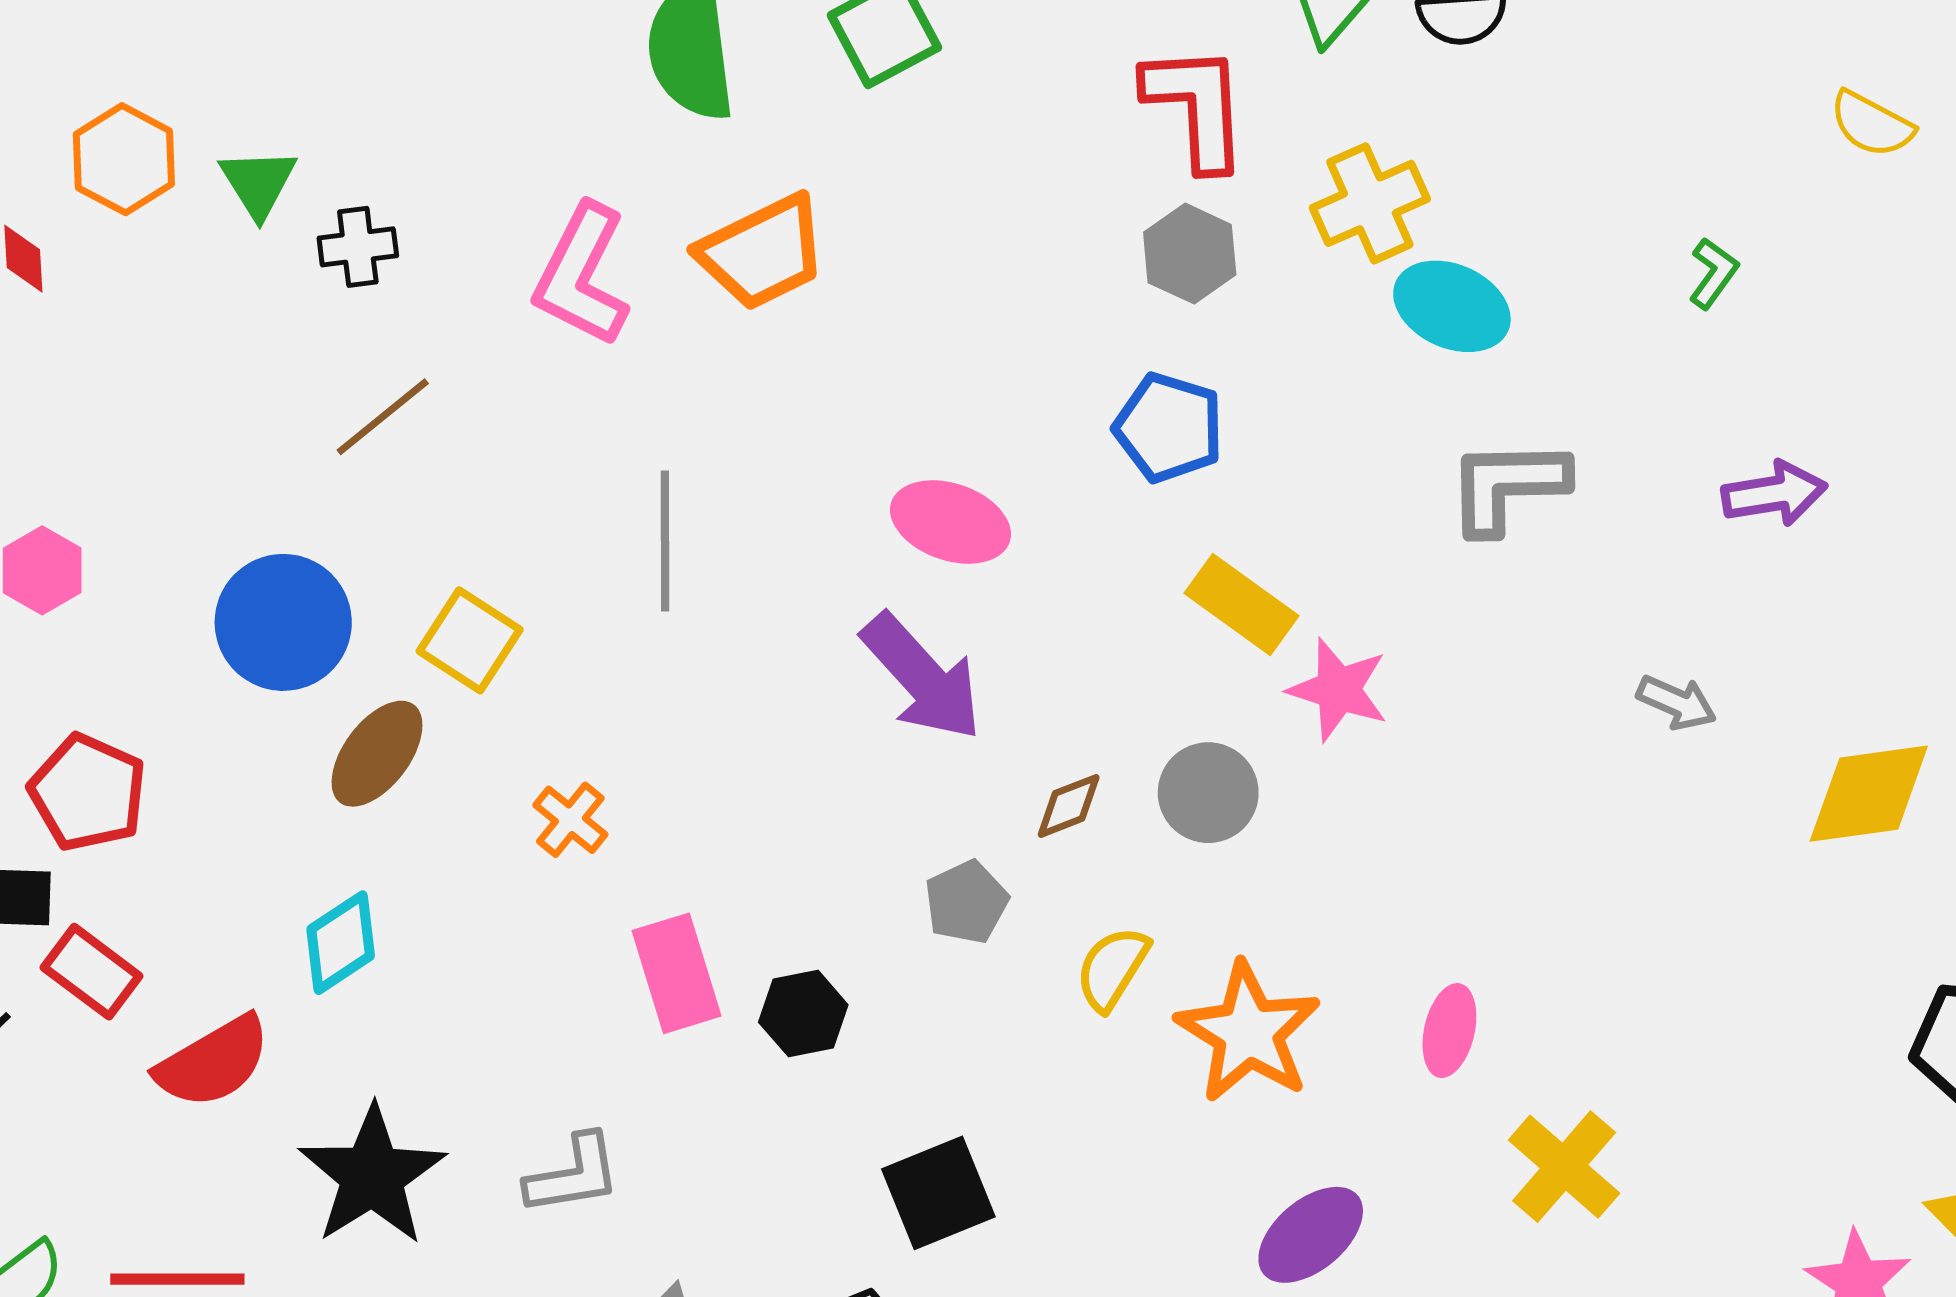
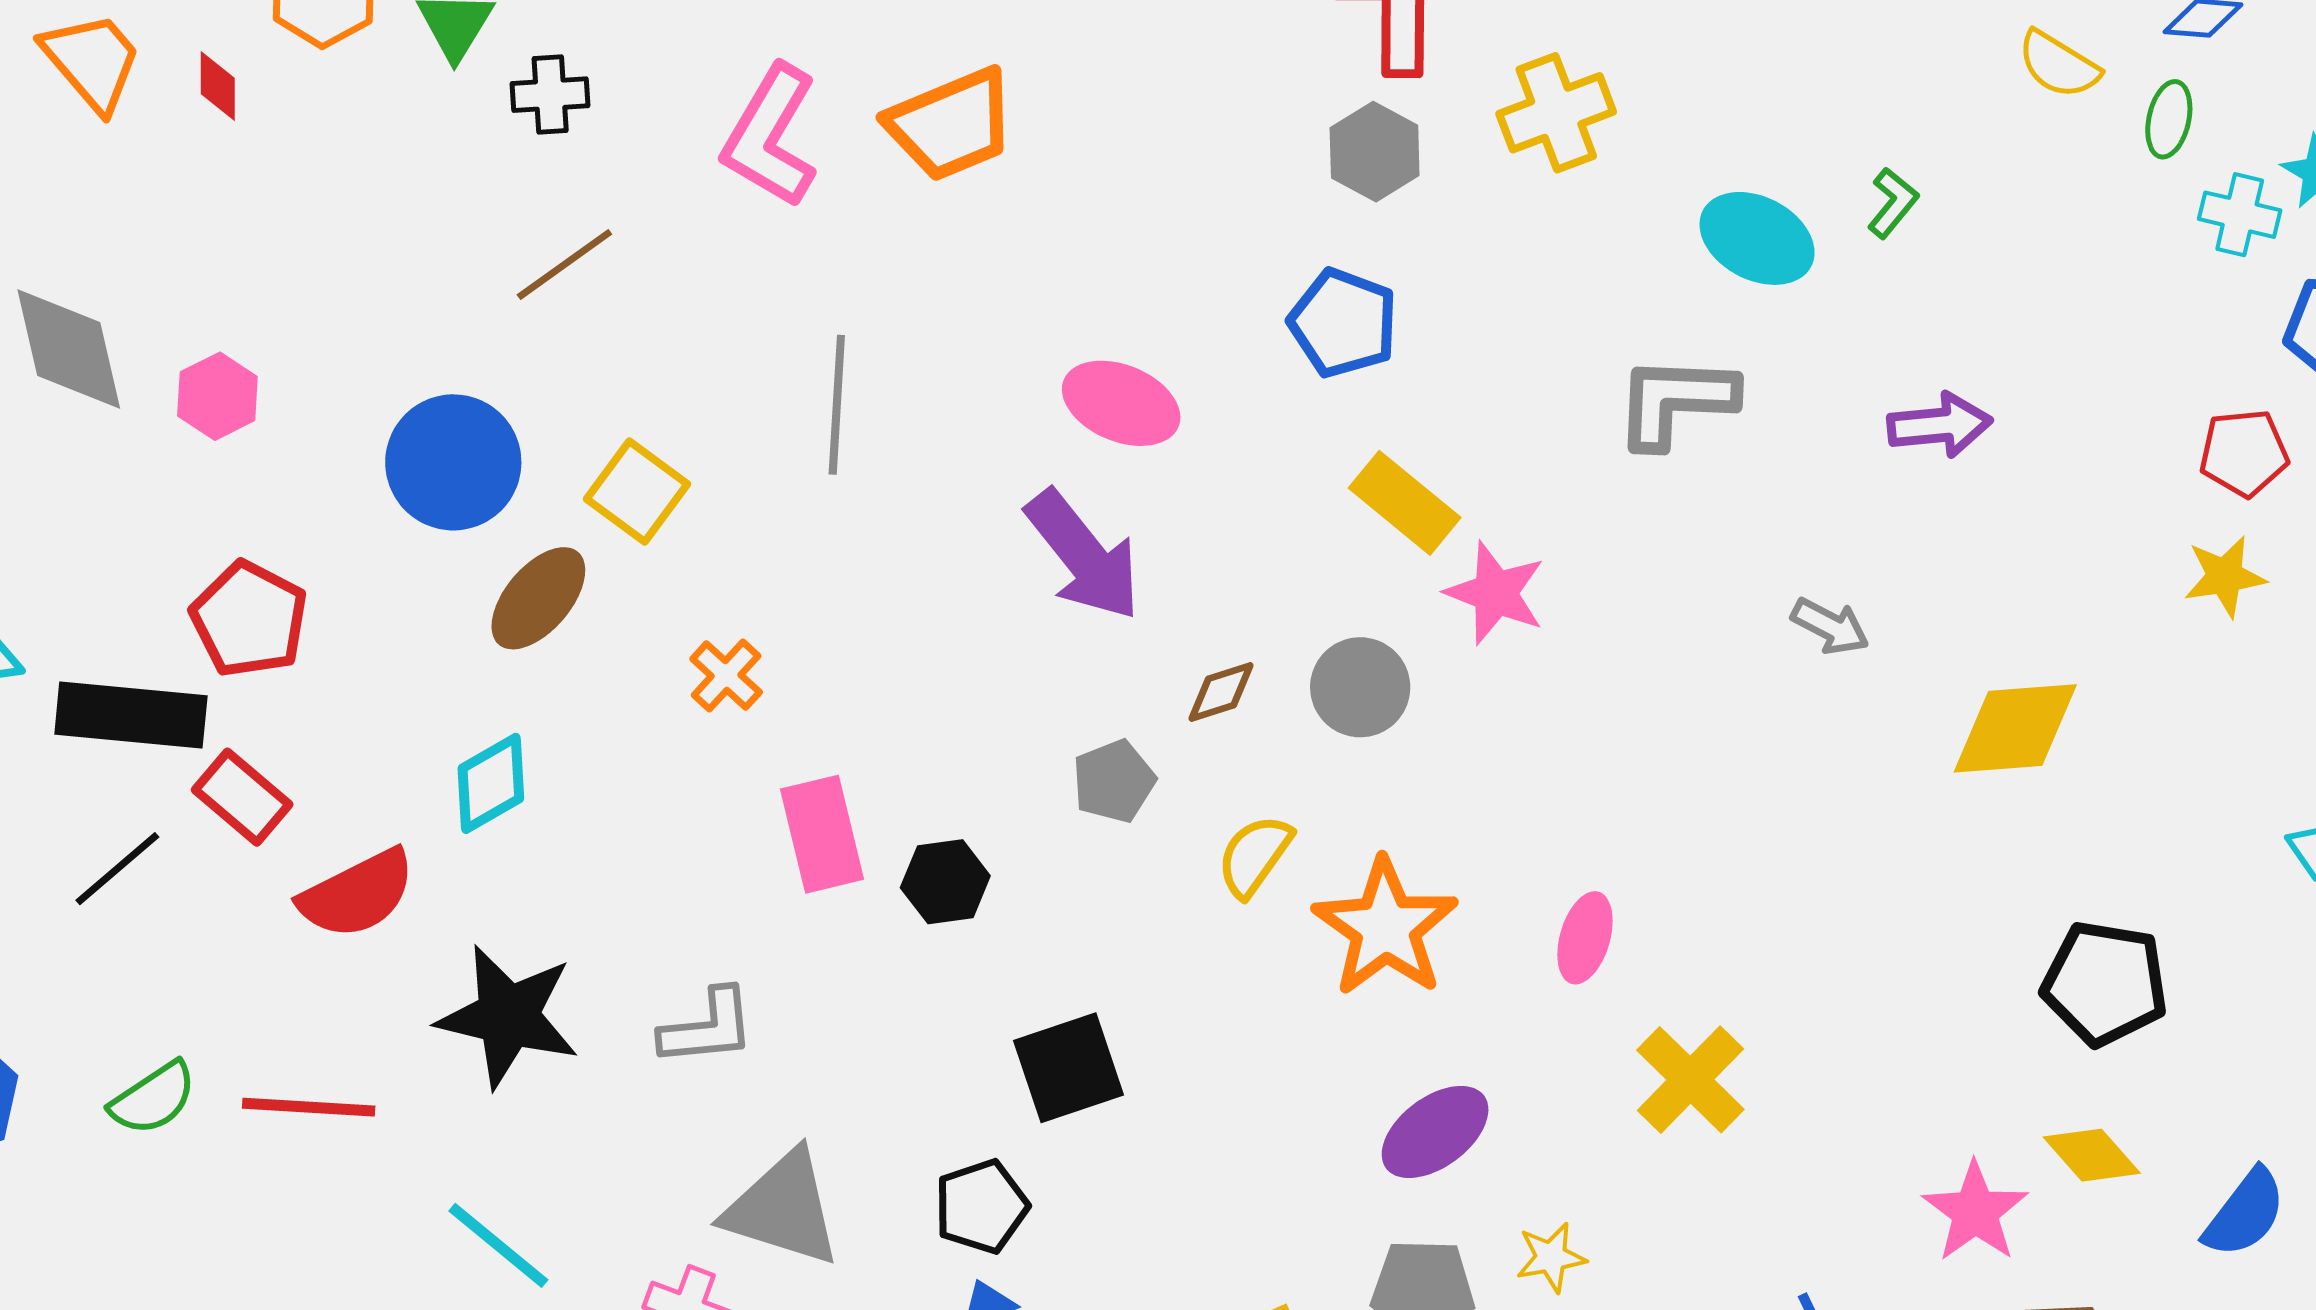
cyan ellipse: (1452, 306) -> (1757, 238), moved
black star: (372, 1176) -> (508, 1016), turned -30

